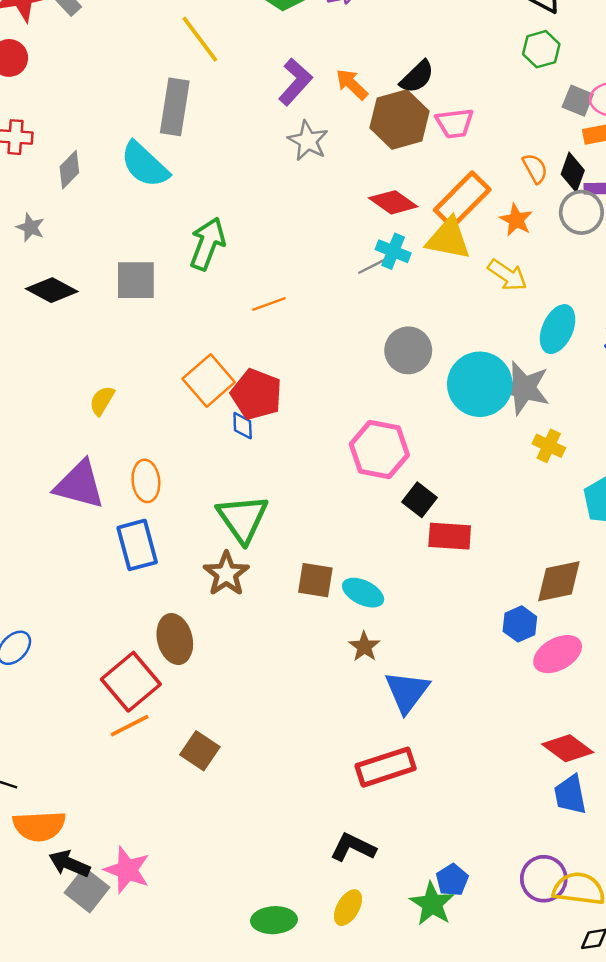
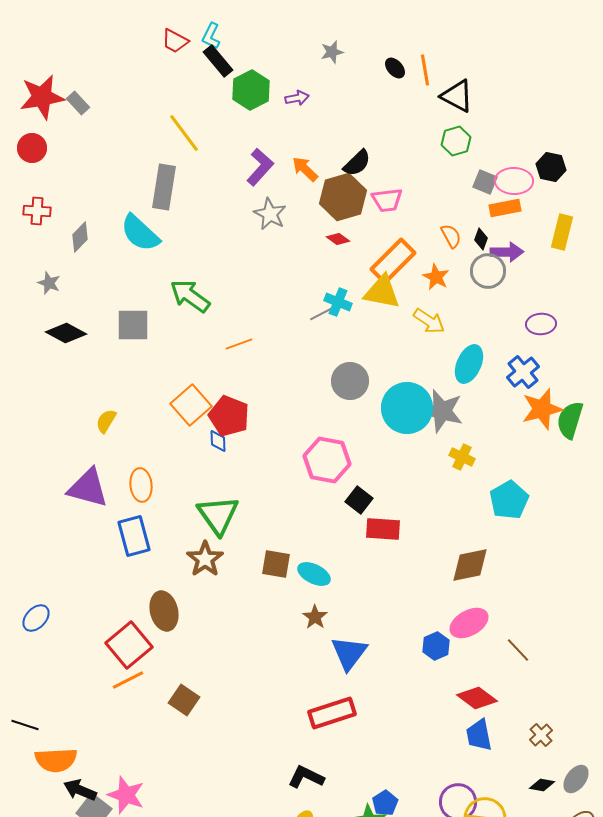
black diamond: (573, 172) -> (481, 239), size x0.7
red diamond: (393, 202) -> (338, 239), moved, size x0.6
green arrow: (207, 244) -> (190, 296), turned -75
blue hexagon: (520, 624) -> (436, 646), moved

